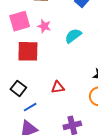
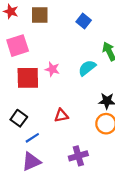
pink star: (44, 26) -> (52, 69), moved
cyan semicircle: (73, 36) -> (87, 68), moved

